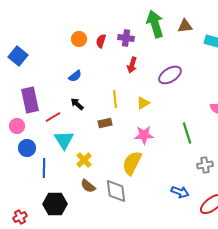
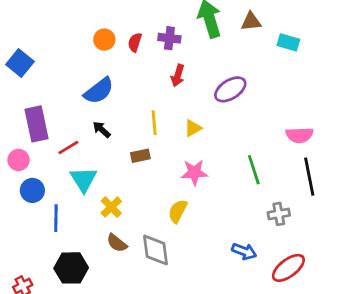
blue semicircle: (75, 76) -> (99, 91), size x1.6
yellow semicircle: (132, 163) -> (178, 211), size x0.7

